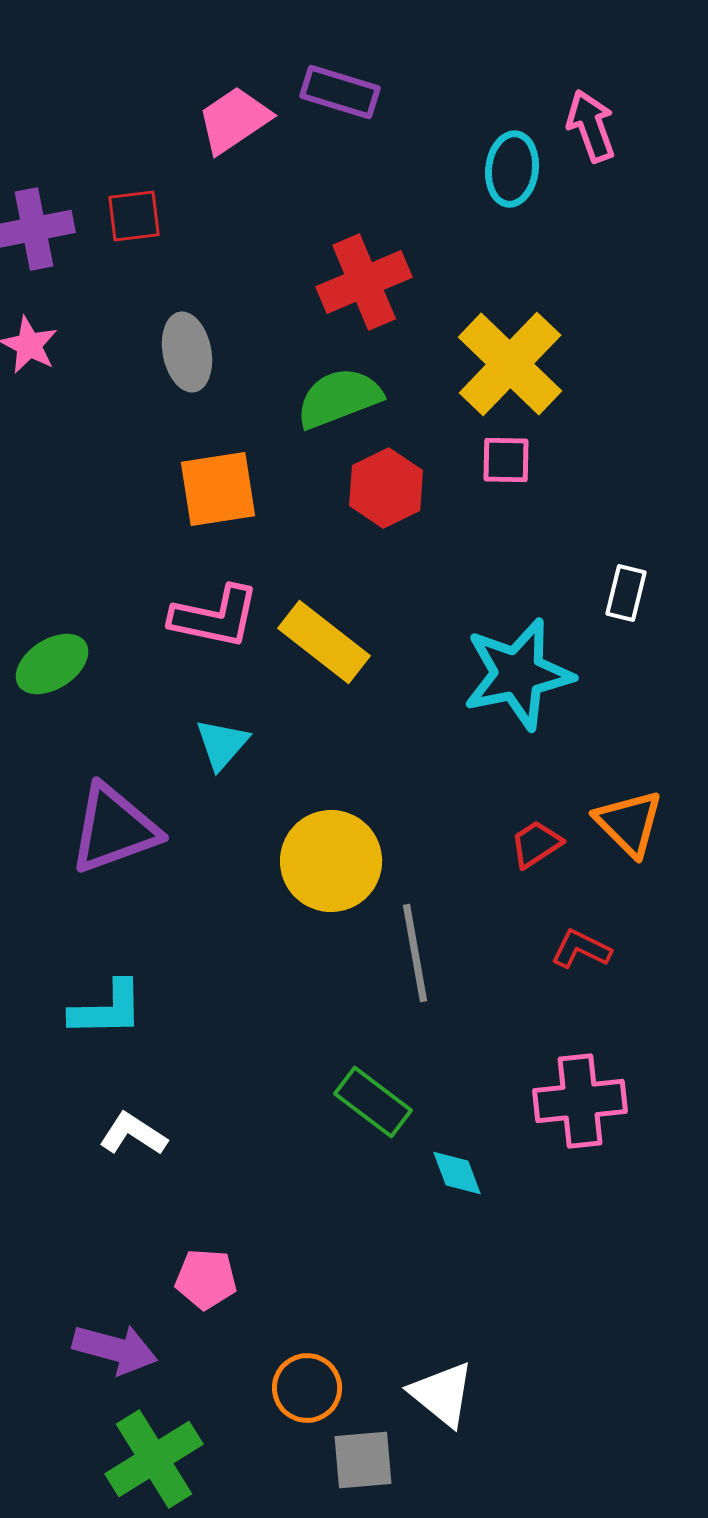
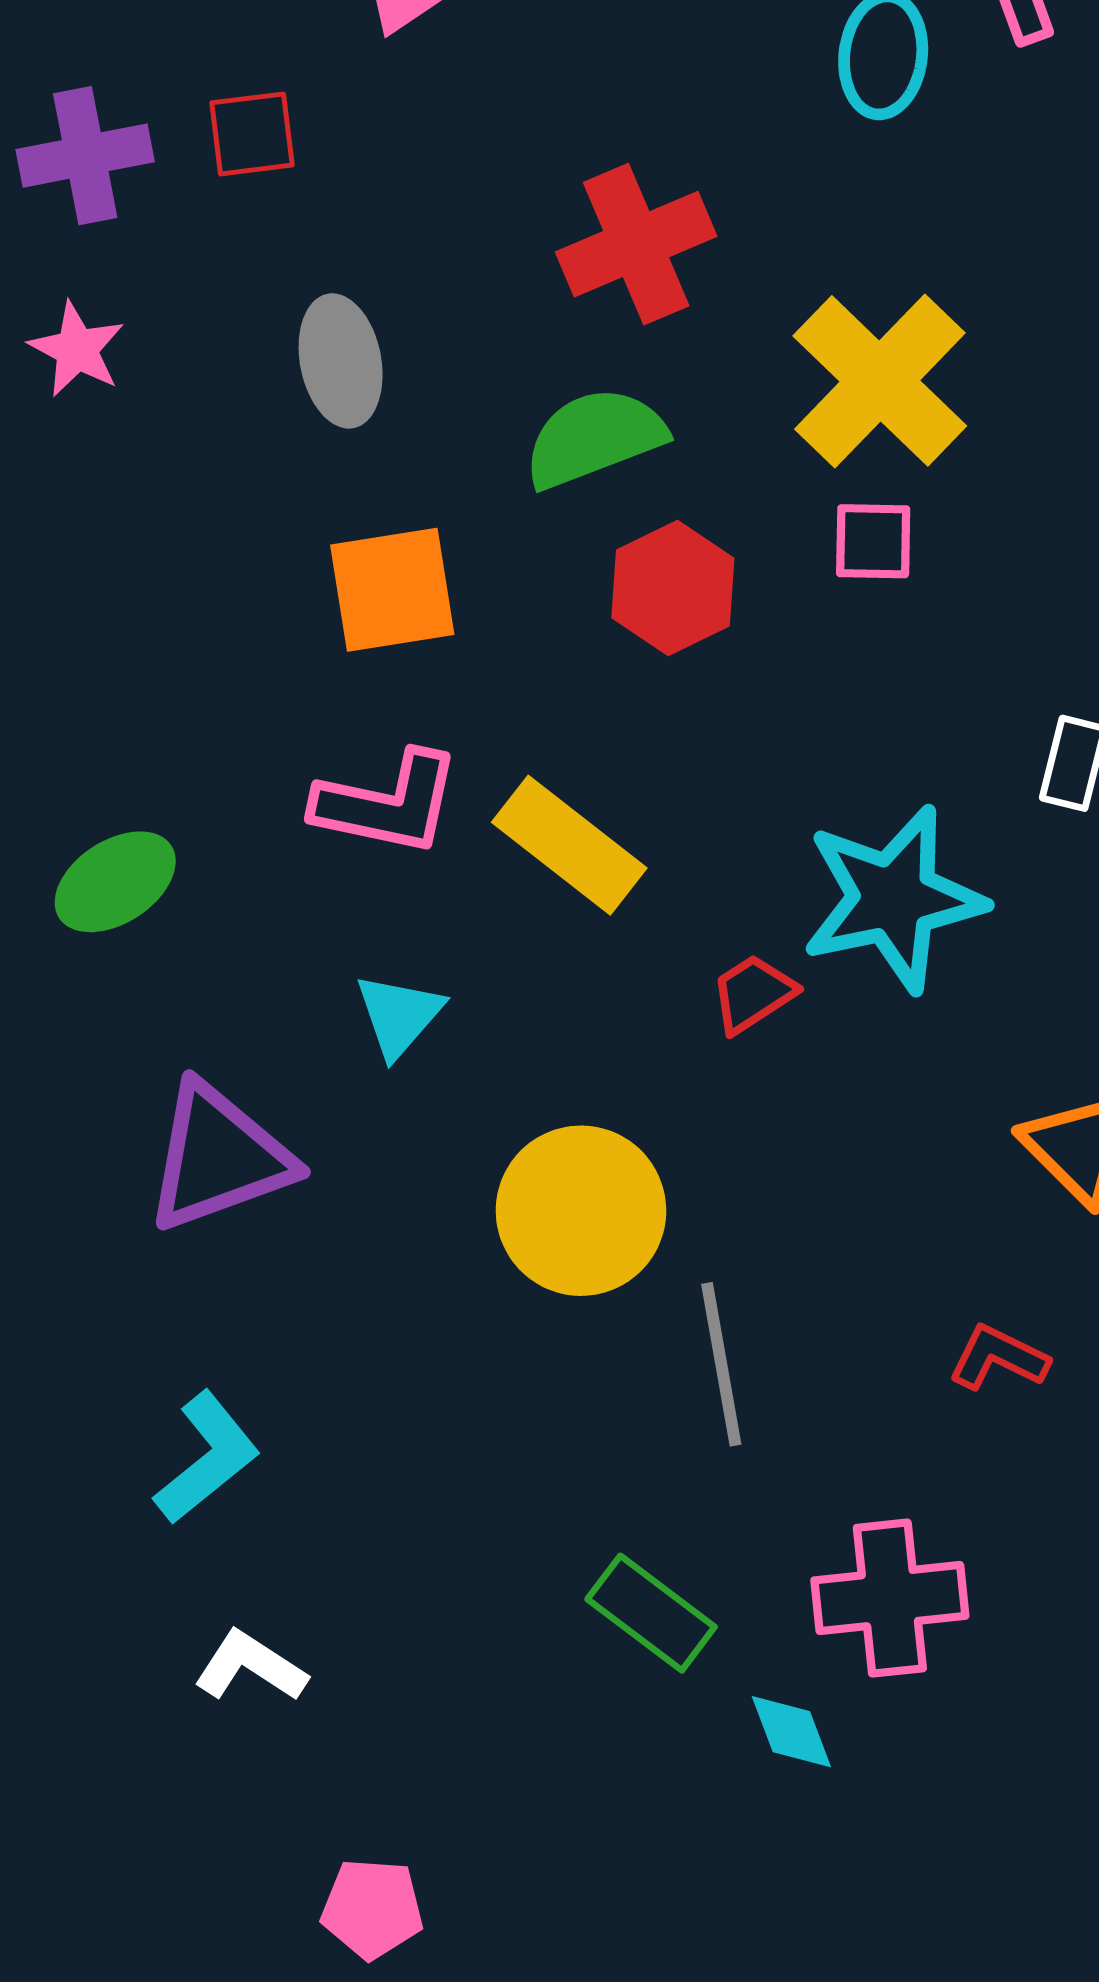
red trapezoid: (536, 844) -> (753, 994), moved
cyan L-shape: (107, 1009) -> (207, 1458), turned -38
pink cross: (580, 1101) -> (890, 1598), moved

